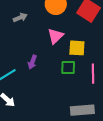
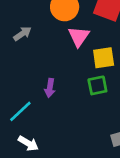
pink triangle: (55, 36) -> (79, 36), moved

